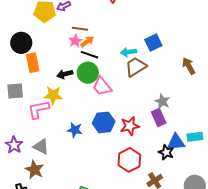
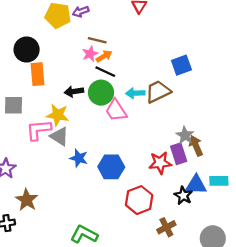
cyan arrow: (128, 52) -> (135, 93), moved
brown arrow: (189, 66) -> (196, 146), moved
blue hexagon: (104, 122) -> (111, 167), moved
red star: (130, 126) -> (160, 163), moved
gray triangle: (41, 147) -> (59, 136), moved

